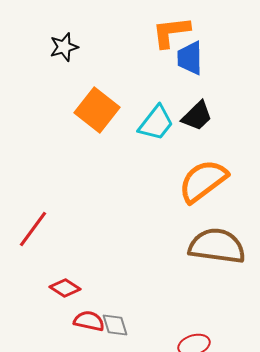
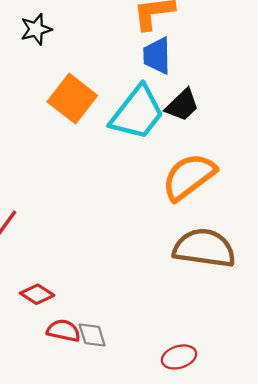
blue trapezoid: (190, 58) -> (157, 56), moved
cyan trapezoid: (156, 123) -> (137, 113), size x1.4

